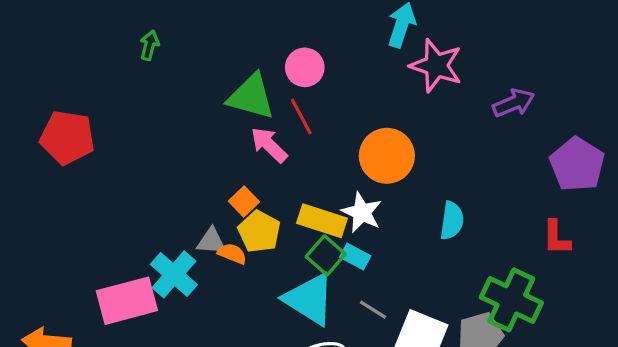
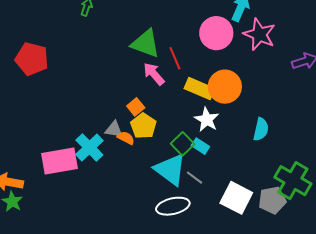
pink circle: (305, 67) -> (216, 33), moved, size x1.4
yellow rectangle: (322, 221) -> (199, 89), moved
gray line: (373, 310) -> (195, 178), moved

